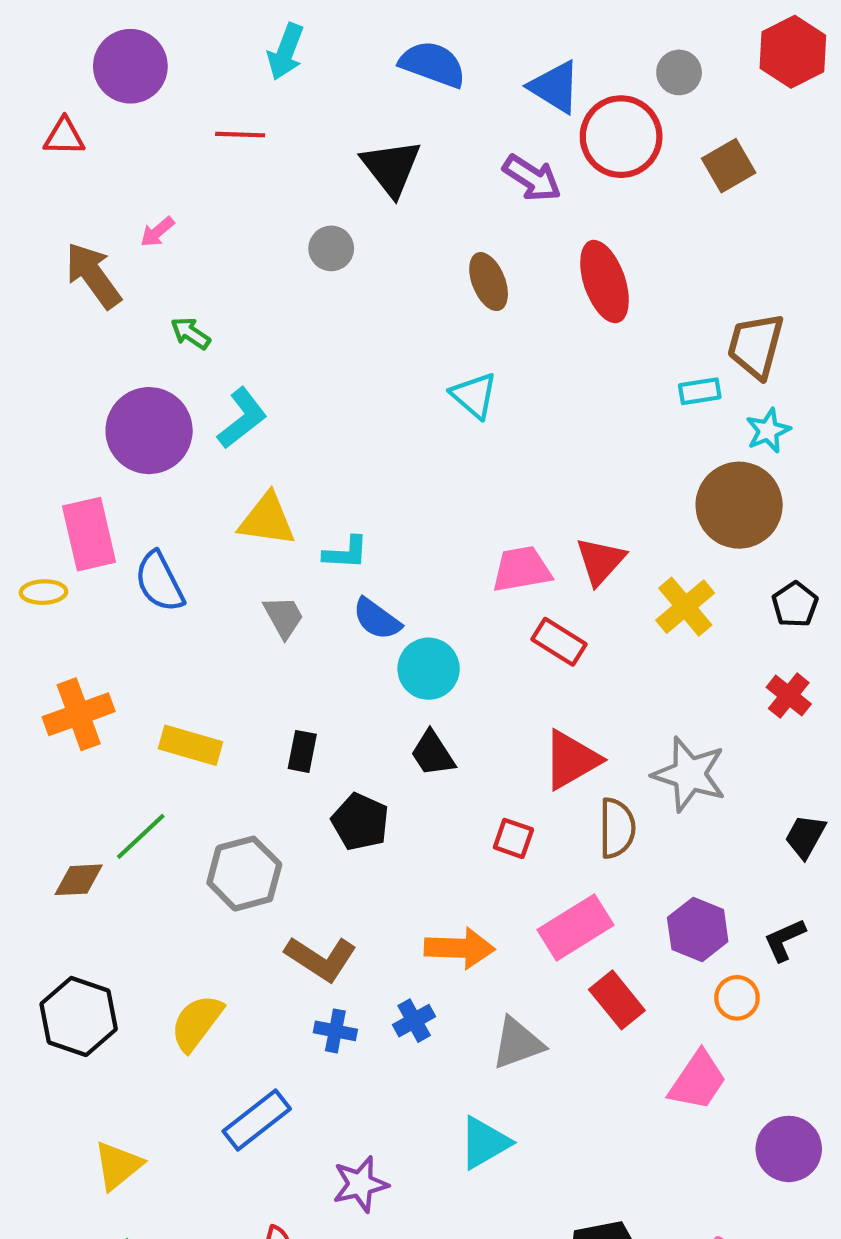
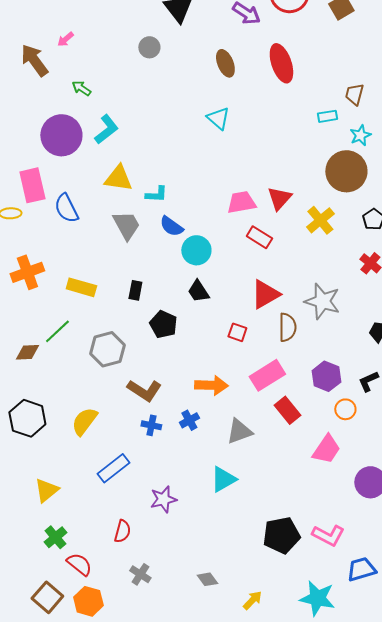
brown trapezoid: (756, 346) -> (354, 94), size x0.7
gray trapezoid: (284, 617) -> (126, 225), size x1.4

